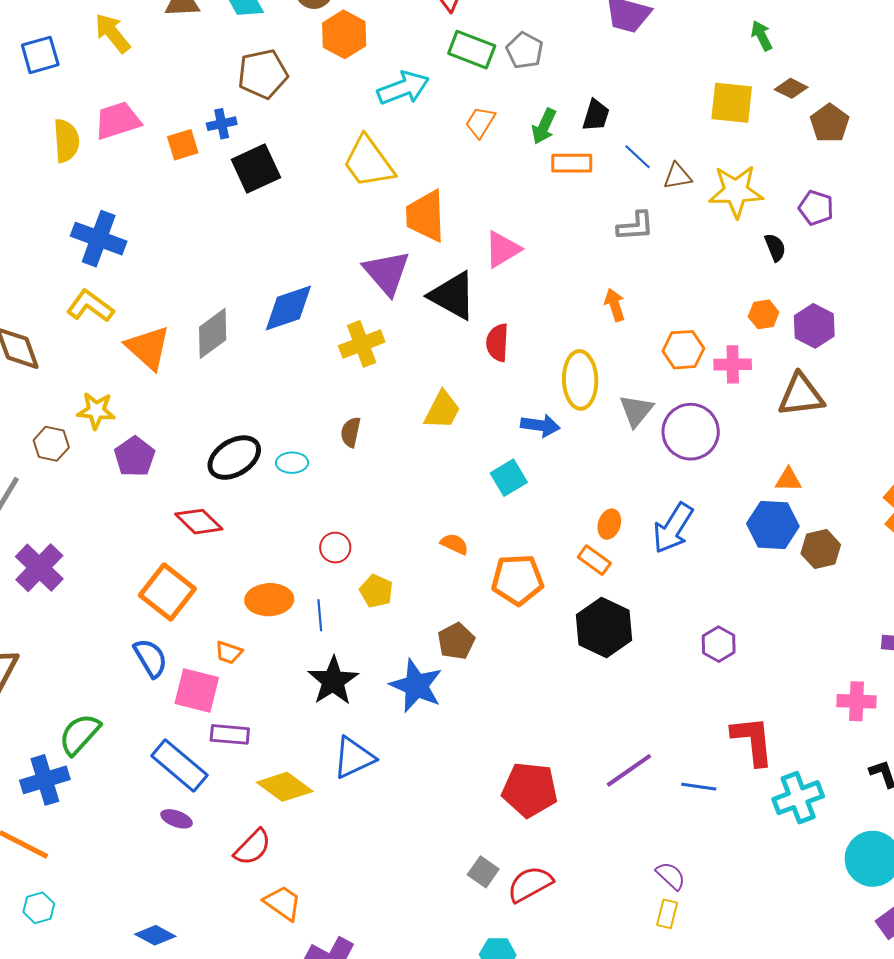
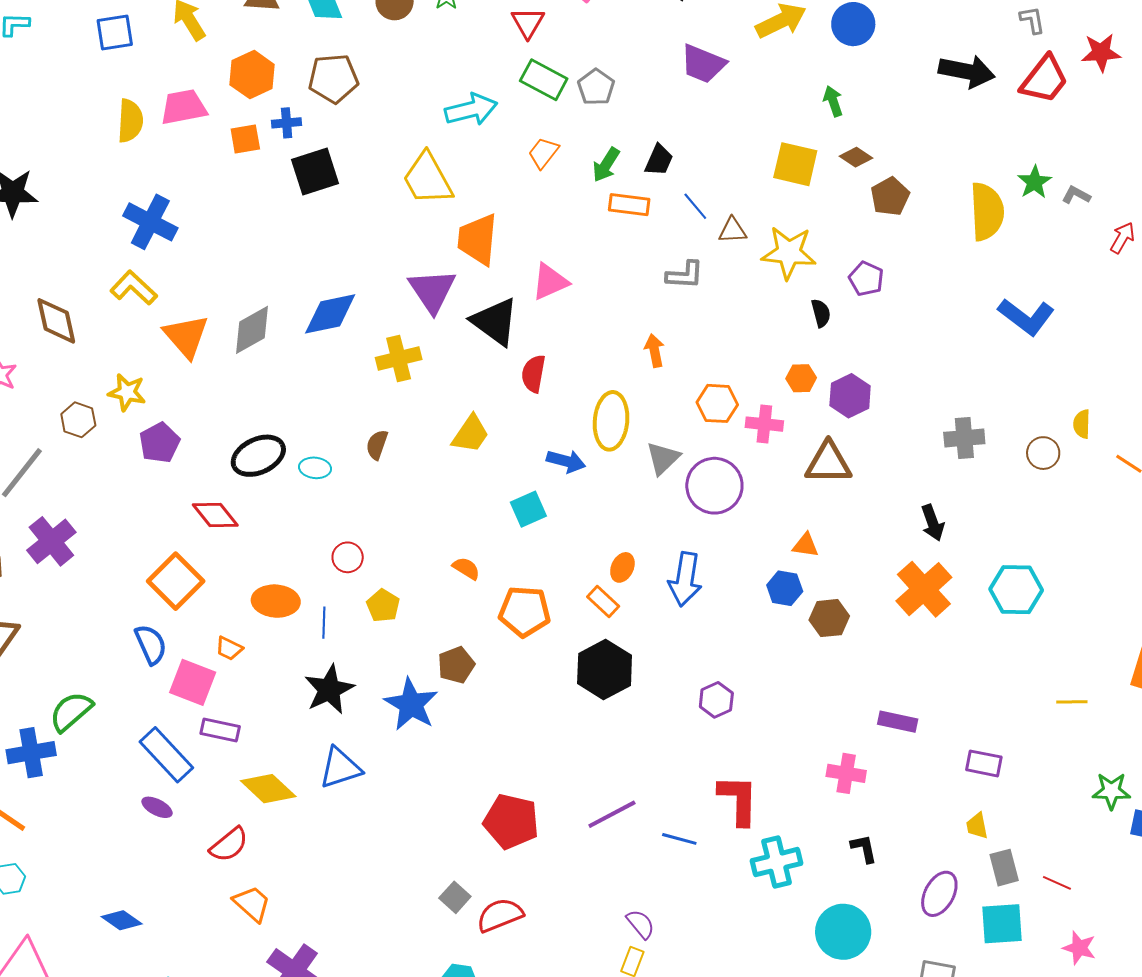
orange hexagon: (344, 34) -> (252, 75), moved
blue hexagon: (773, 525) -> (785, 588), size x0.7
blue arrow: (673, 528) -> (685, 579), turned -30

